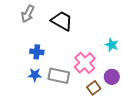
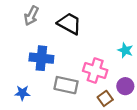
blue cross: (37, 52) -> (41, 58), size x1.5
pink cross: (85, 63) -> (95, 70), turned -30
blue star: (35, 75) -> (22, 93), moved

